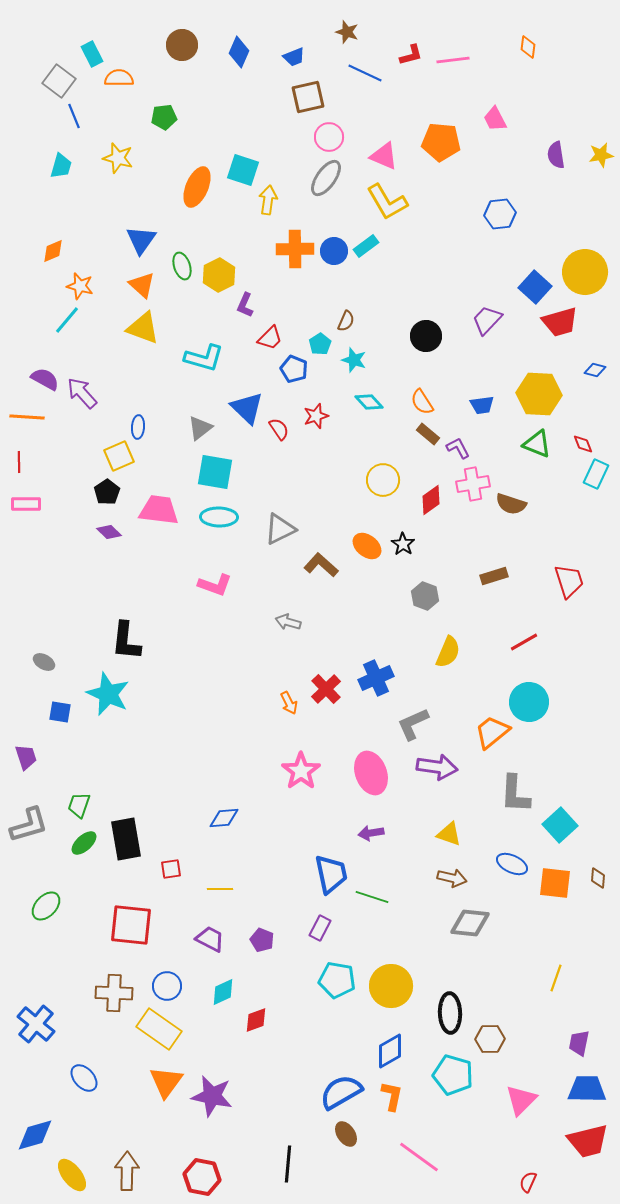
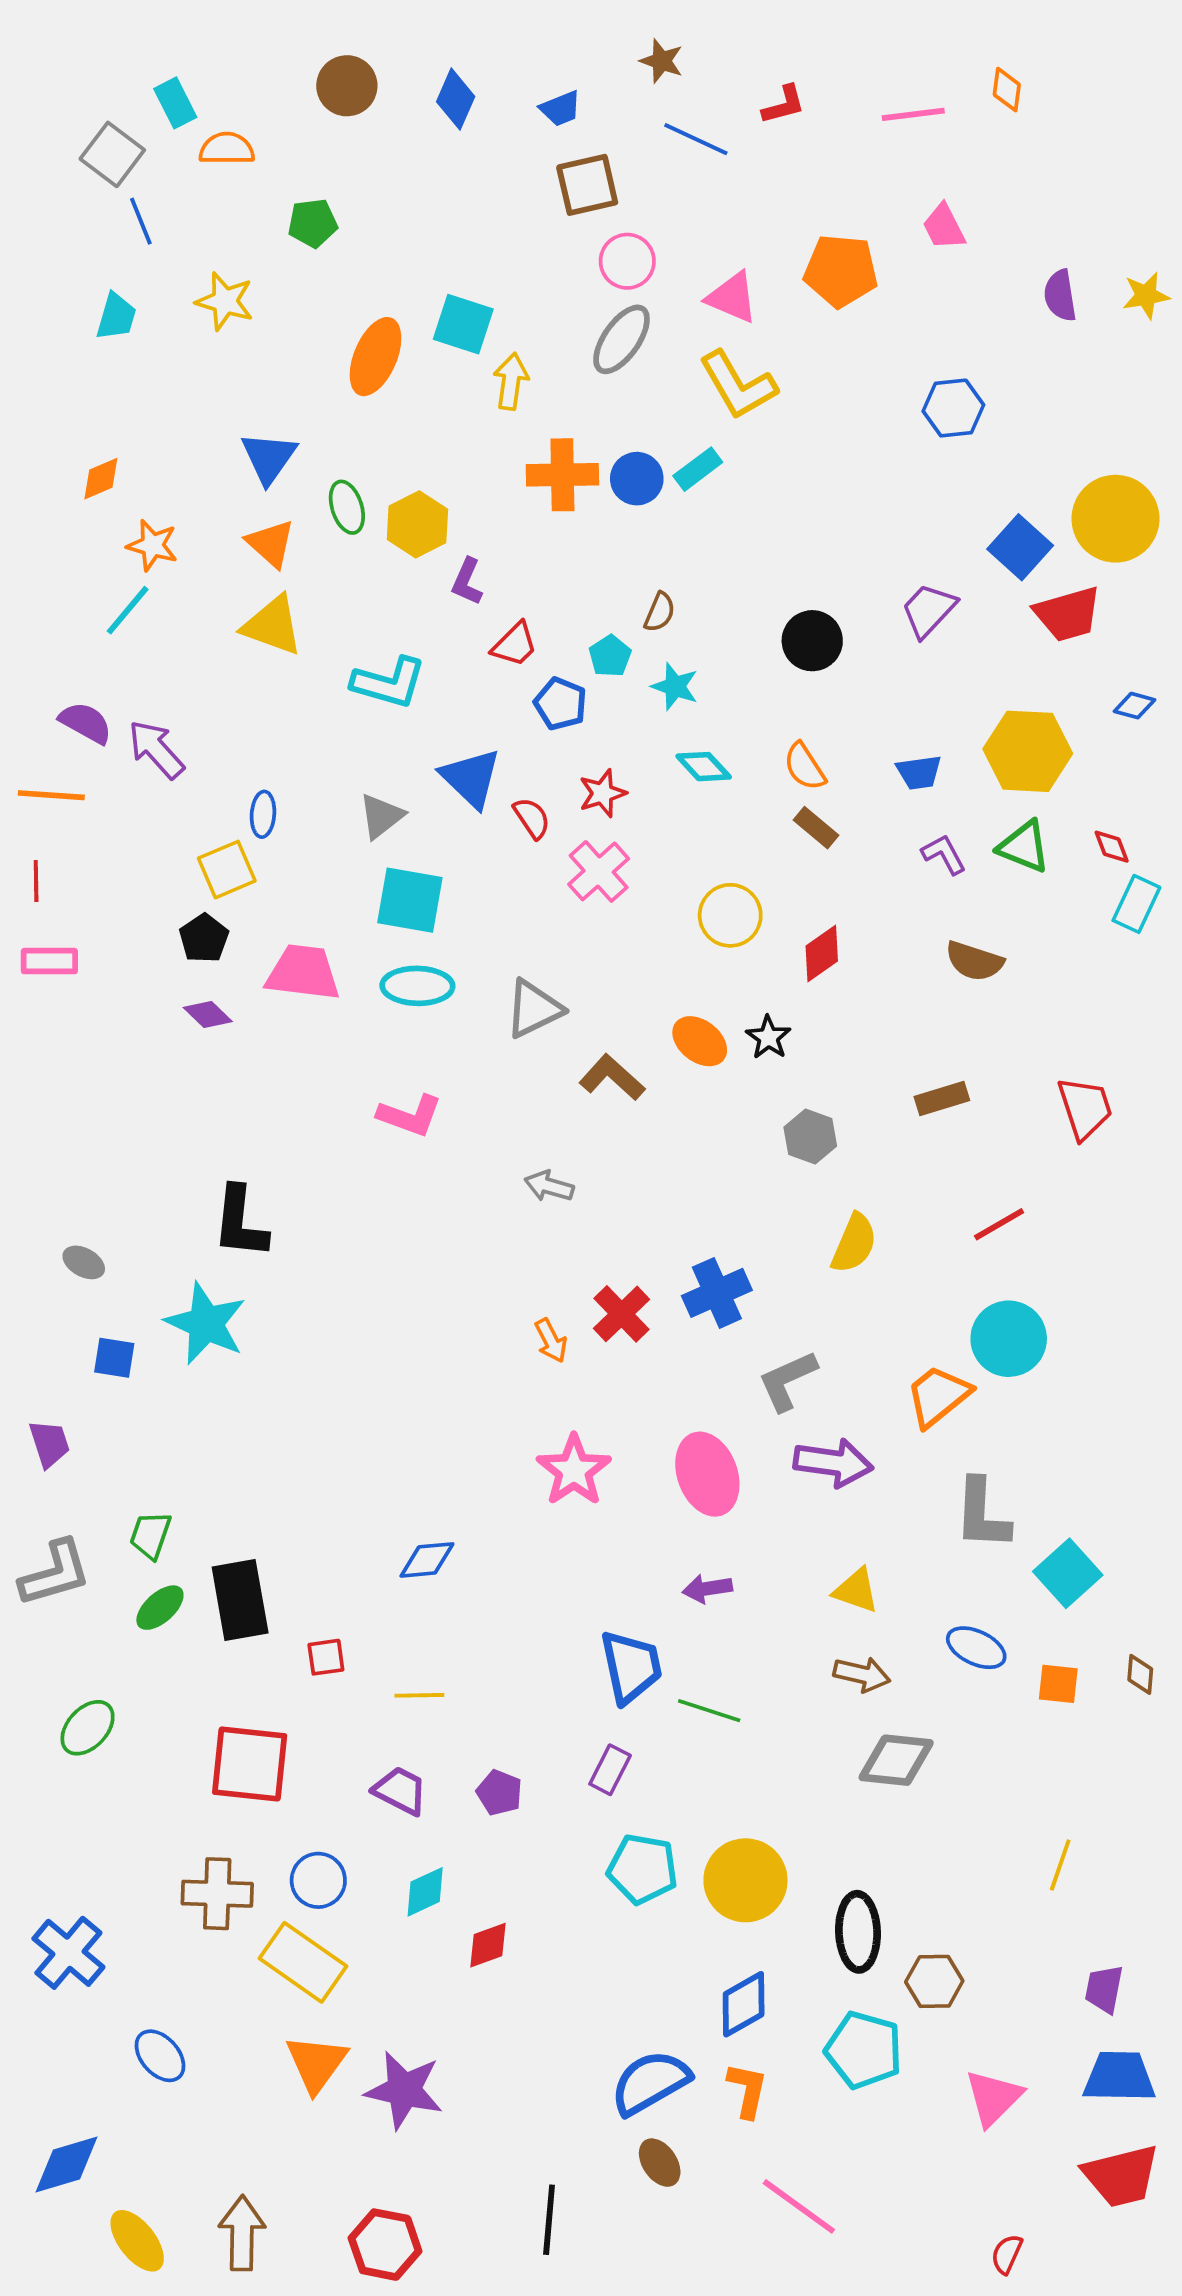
pink line: (453, 60) -> (913, 114), moved
purple L-shape: (458, 448) -> (944, 854), moved
pink cross: (473, 484) -> (599, 871), moved, turned -32
orange square: (555, 883) -> (1058, 1684), size x0.7

